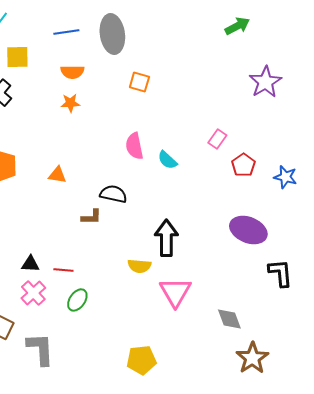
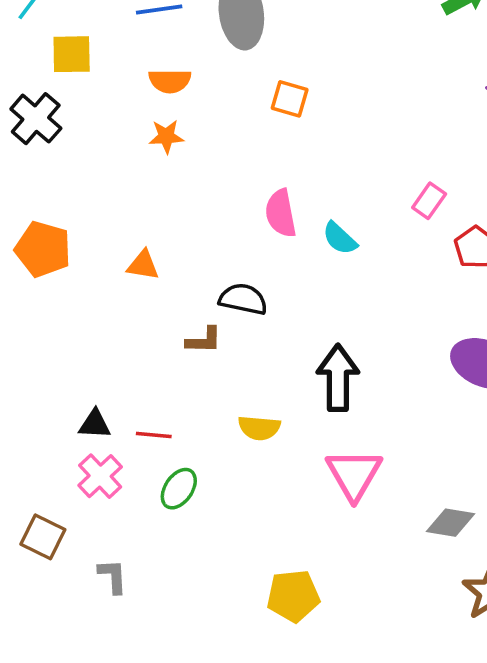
yellow semicircle: (139, 266) -> (259, 428), moved
gray diamond: (229, 319) -> (451, 523), turned -60
gray L-shape: (40, 349) -> (113, 576), size x0.6

